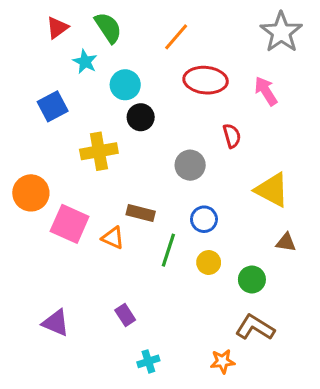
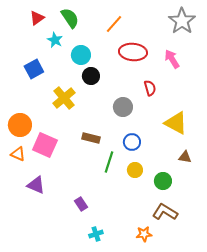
yellow cross: (99, 151) -> (64, 98), turned -30
orange triangle: (113, 238) -> (18, 154), moved
purple triangle: (56, 323) -> (36, 185), moved

